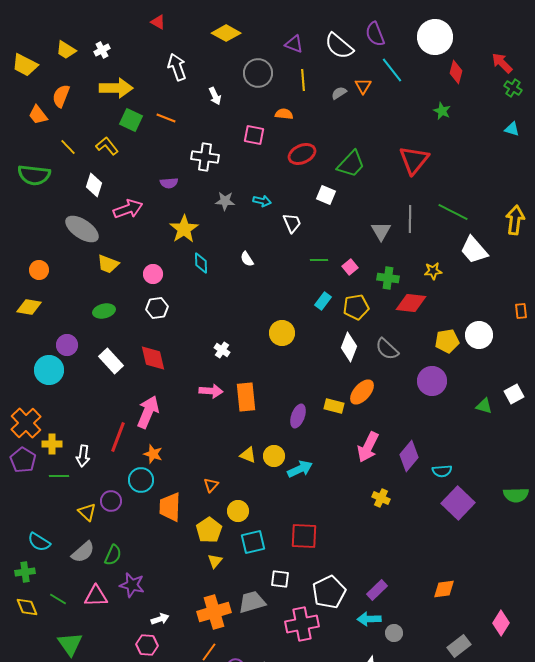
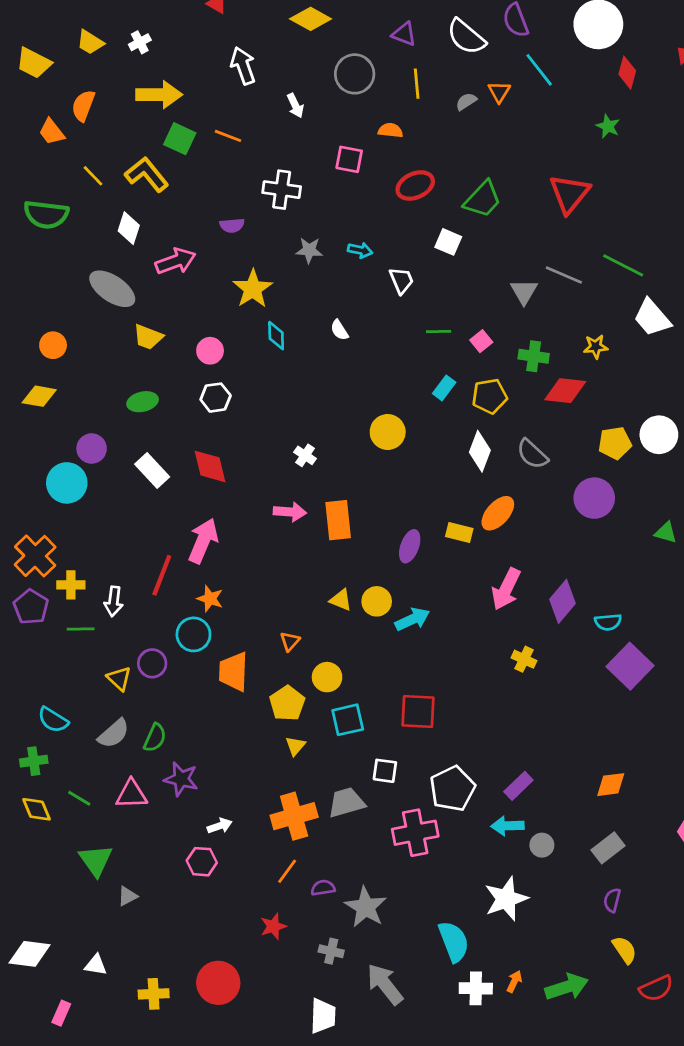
yellow L-shape: (107, 146) -> (147, 174), size x1.4
gray line: (410, 219) -> (564, 275), turned -68
gray rectangle: (459, 646) -> (608, 848), moved

